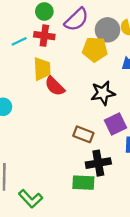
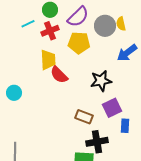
red cross: (44, 36) -> (50, 31), turned -30
cyan line: (19, 41) -> (28, 24), moved
yellow pentagon: (95, 49) -> (79, 43), moved

